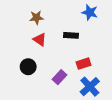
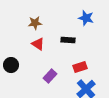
black circle: (28, 67) -> (11, 65), moved
purple rectangle: (60, 77) -> (50, 76), moved

